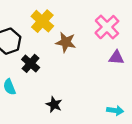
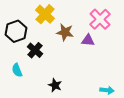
purple triangle: (116, 58) -> (88, 40), moved

